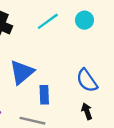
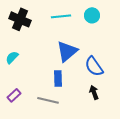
cyan line: (48, 21) -> (61, 16), turned 30
blue triangle: (22, 72) -> (67, 51), moved

